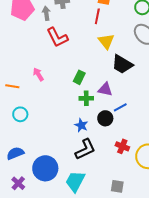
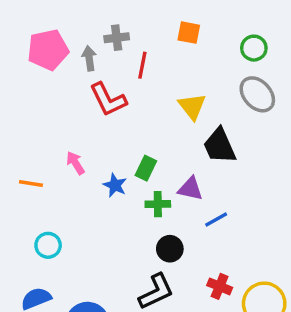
red line: (97, 16) -> (142, 65), moved
black trapezoid: (122, 64) -> (220, 146), turned 35
cyan circle: (20, 114) -> (48, 245), moved
black circle: (105, 118) -> (170, 249), moved
blue star: (81, 125) -> (115, 185), moved

